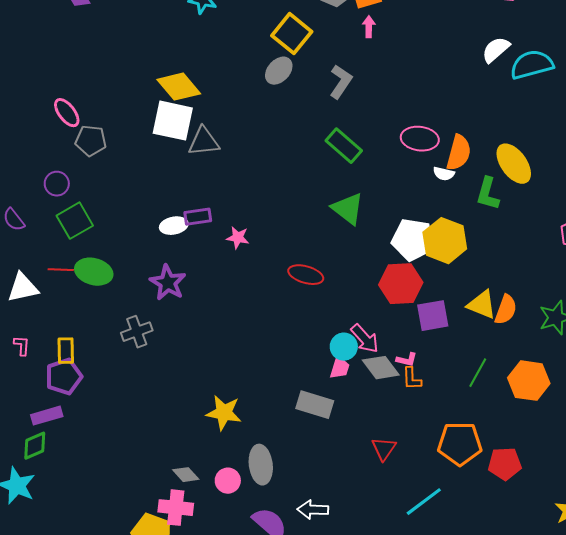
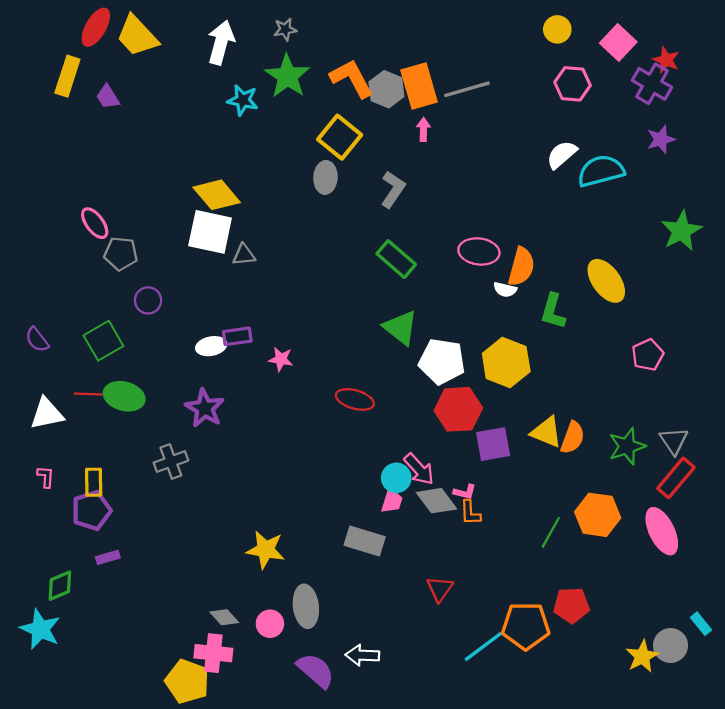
gray ellipse: (279, 71) -> (325, 177), turned -40
gray triangle: (204, 142) -> (244, 255), size x0.7
yellow ellipse: (514, 164) -> (606, 281), moved
purple circle: (57, 184) -> (148, 300), moved
white pentagon: (413, 240) -> (442, 361), moved
green line: (478, 373) -> (551, 532), moved
purple rectangle: (47, 416) -> (108, 557), moved, size x0.7
orange pentagon: (460, 444) -> (526, 626), moved

